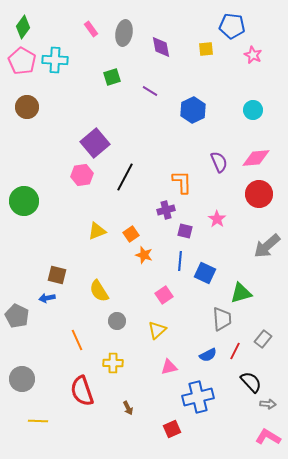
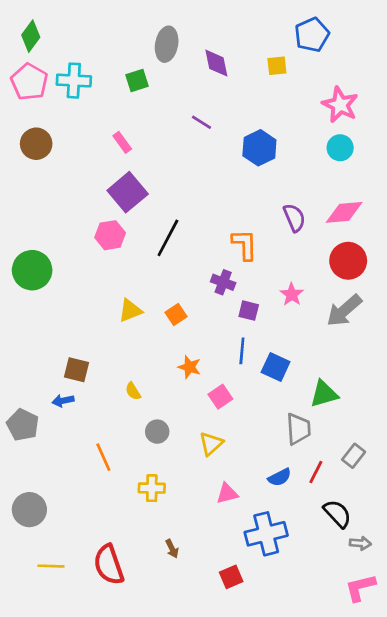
blue pentagon: (232, 26) -> (312, 35), turned -30
pink rectangle: (91, 29) -> (122, 142), moved
pink star: (253, 55) -> (340, 105), moved, size x1.5
green square: (112, 77) -> (137, 81), moved
purple cross: (166, 210) -> (223, 282), turned 36
gray arrow: (267, 246) -> (344, 311), moved
orange star: (144, 255) -> (189, 367), moved
yellow semicircle: (99, 291) -> (133, 391), size x0.6
red semicircle: (82, 391) -> (109, 565), moved
pink L-shape: (268, 437) -> (360, 588), turned -45

